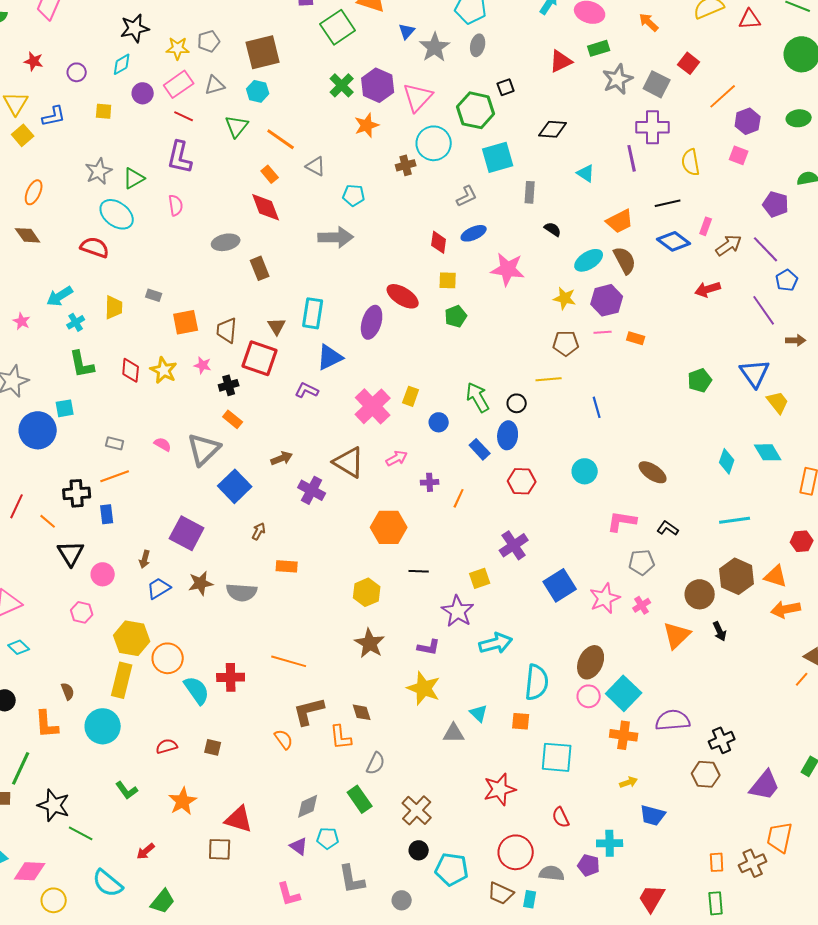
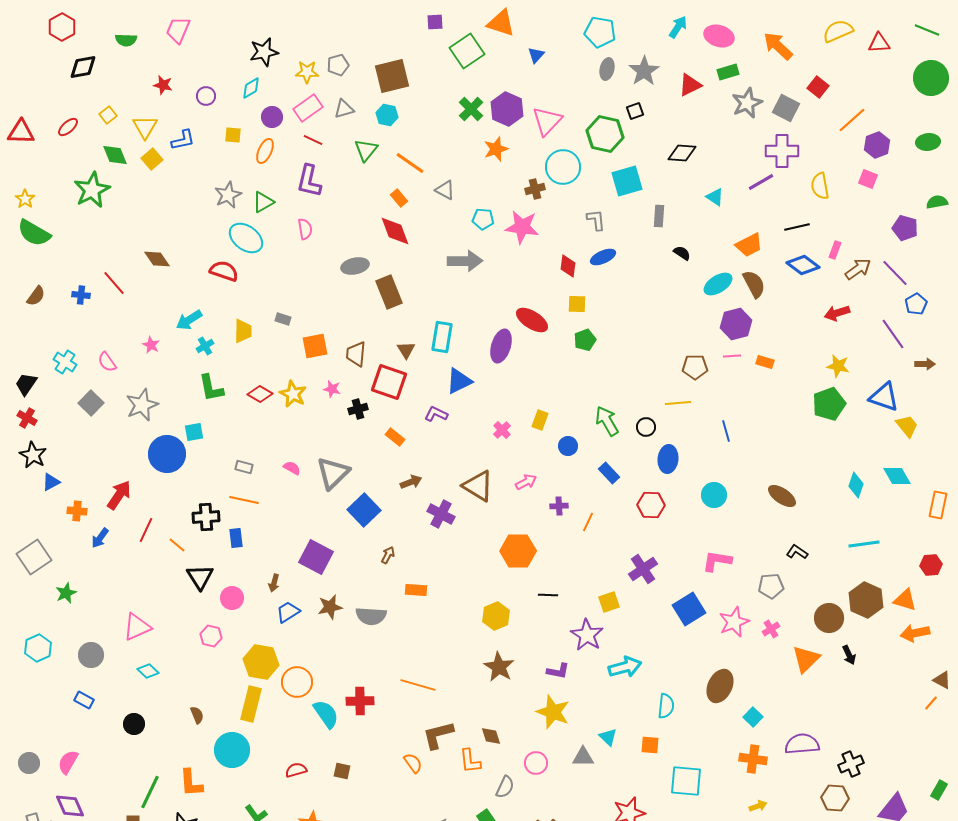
orange arrow: (649, 22) -> (778, 46), size x1.5
gray star: (435, 47) -> (644, 71), moved
purple line: (632, 158) -> (761, 182), turned 72
orange ellipse: (34, 192) -> (265, 151), moved
gray L-shape: (467, 196) -> (596, 220), turned -70
brown rectangle: (260, 268) -> (389, 292), size x1.4
pink star: (508, 269) -> (522, 227), moved
yellow star: (565, 298) -> (838, 366), moved
red diamond: (131, 370) -> (260, 394), turned -65
blue triangle: (755, 373) -> (884, 397), turned -36
green pentagon: (700, 380) -> (829, 404), size x1.4
pink cross: (373, 406) -> (502, 430), size x0.5
orange rectangle: (233, 419) -> (395, 437), moved
blue ellipse: (508, 435) -> (668, 459), moved
orange line: (115, 476) -> (244, 500), turned 32
pink L-shape: (622, 521) -> (717, 561), moved
cyan semicircle: (537, 682) -> (666, 706), size x0.7
cyan square: (624, 693) -> (753, 717), size x0.6
pink circle: (589, 696) -> (536, 763), moved
orange L-shape: (47, 724) -> (191, 783), moved

